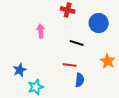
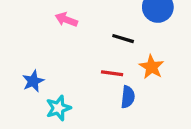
pink arrow: (41, 31) -> (66, 20), turned -64
orange star: (108, 61) -> (152, 67), moved

